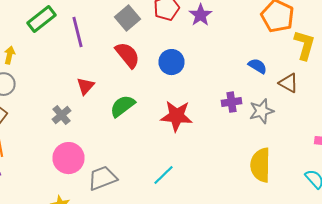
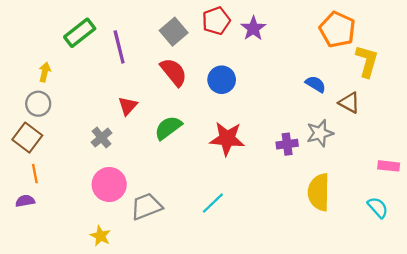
purple cross: (232, 102) -> (287, 144), moved

